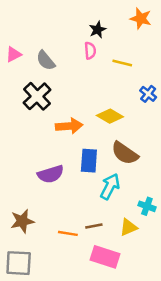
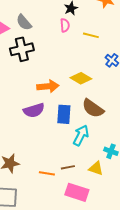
gray semicircle: (46, 61) -> (24, 22), moved
black cross: (37, 96) -> (22, 49), moved, turned 30
purple semicircle: (51, 174) -> (34, 110), moved
yellow triangle: (128, 227) -> (96, 168), turned 42

